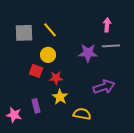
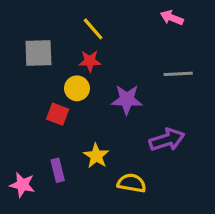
pink arrow: (107, 25) -> (172, 18), moved, turned -72
yellow line: (50, 30) -> (93, 29), moved
purple star: (88, 53) -> (127, 100), moved
red star: (56, 78) -> (90, 61), moved

